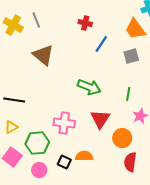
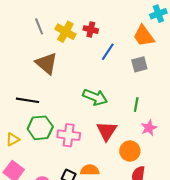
yellow cross: (13, 25) -> (65, 32), moved
black line: (14, 100) -> (27, 100), moved
green hexagon: (37, 143) -> (40, 128), moved

